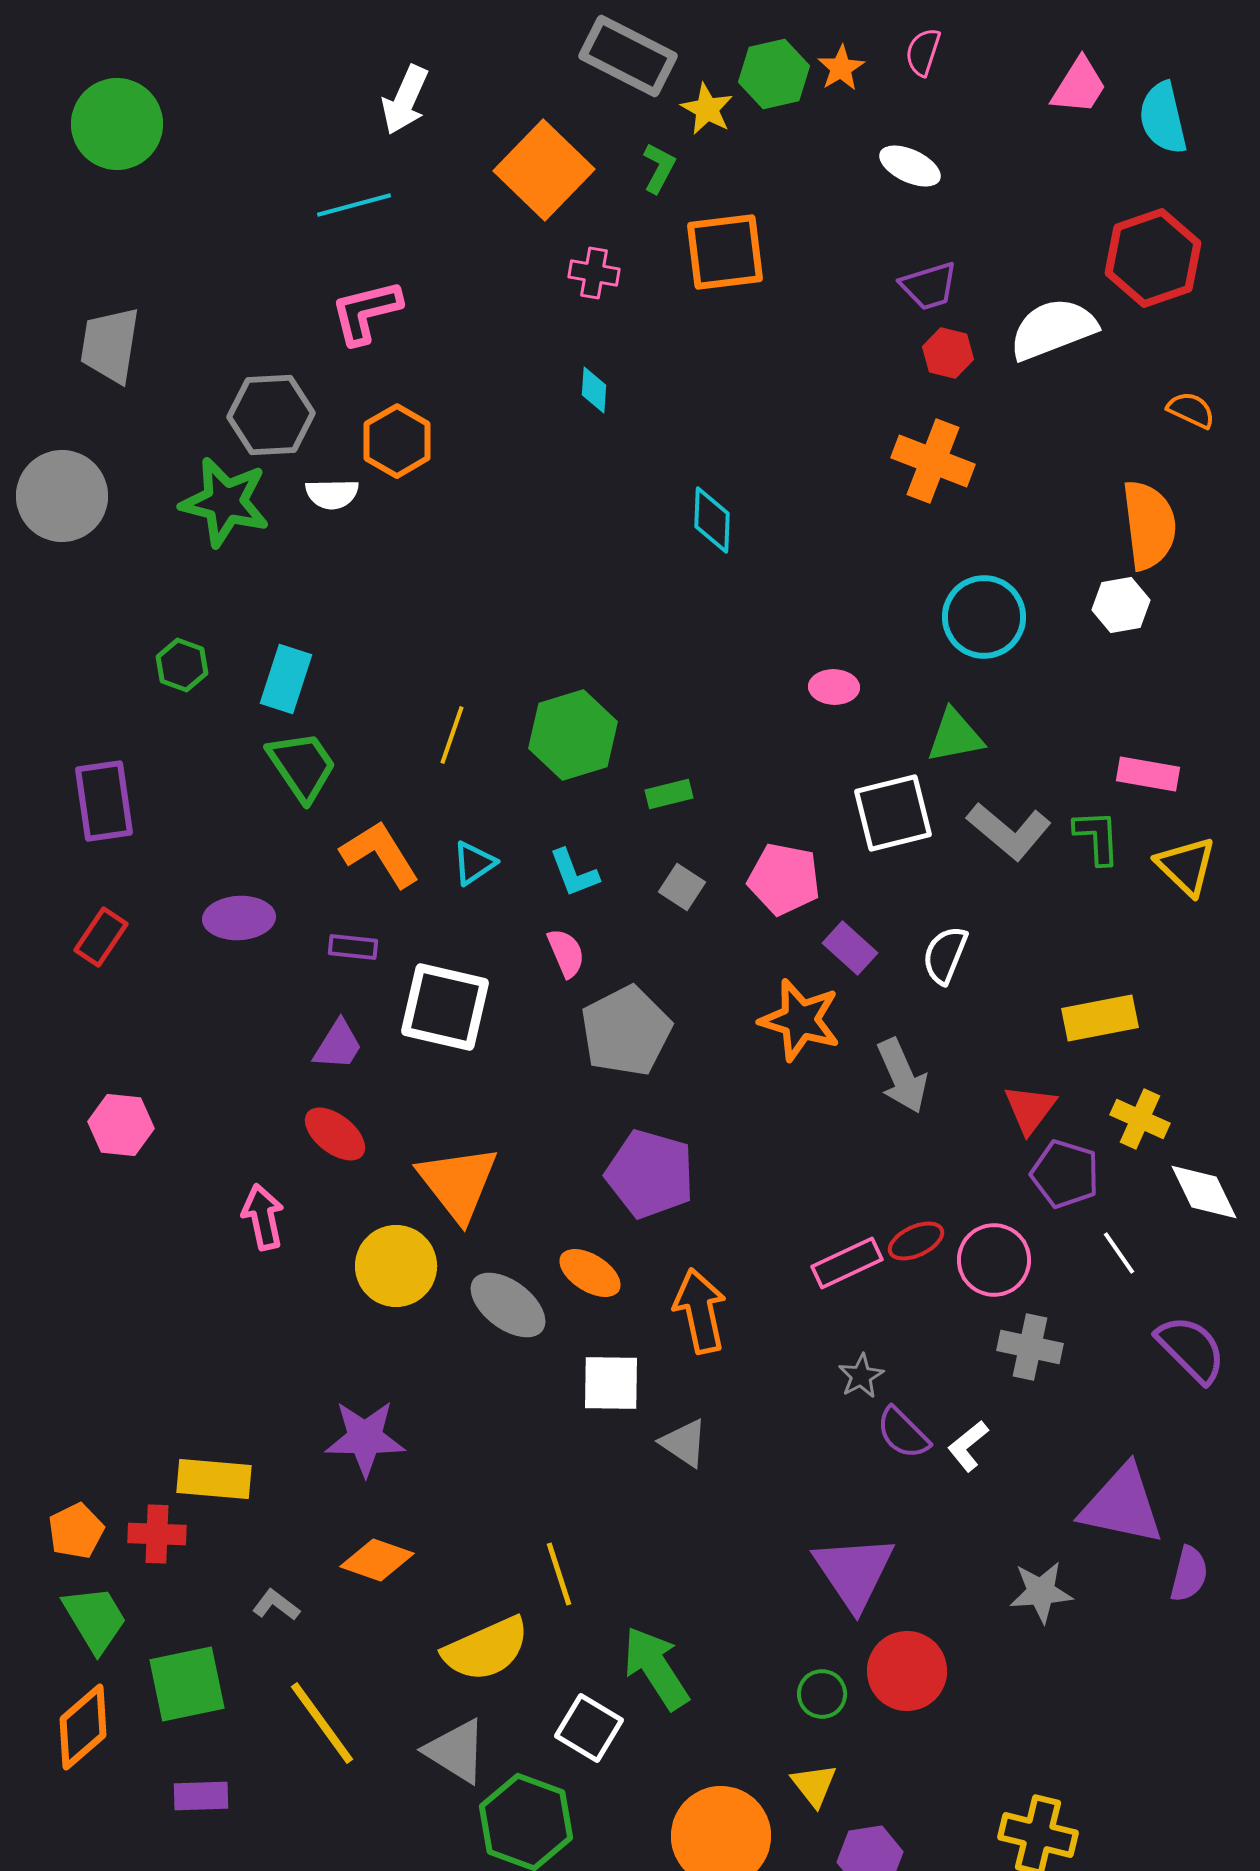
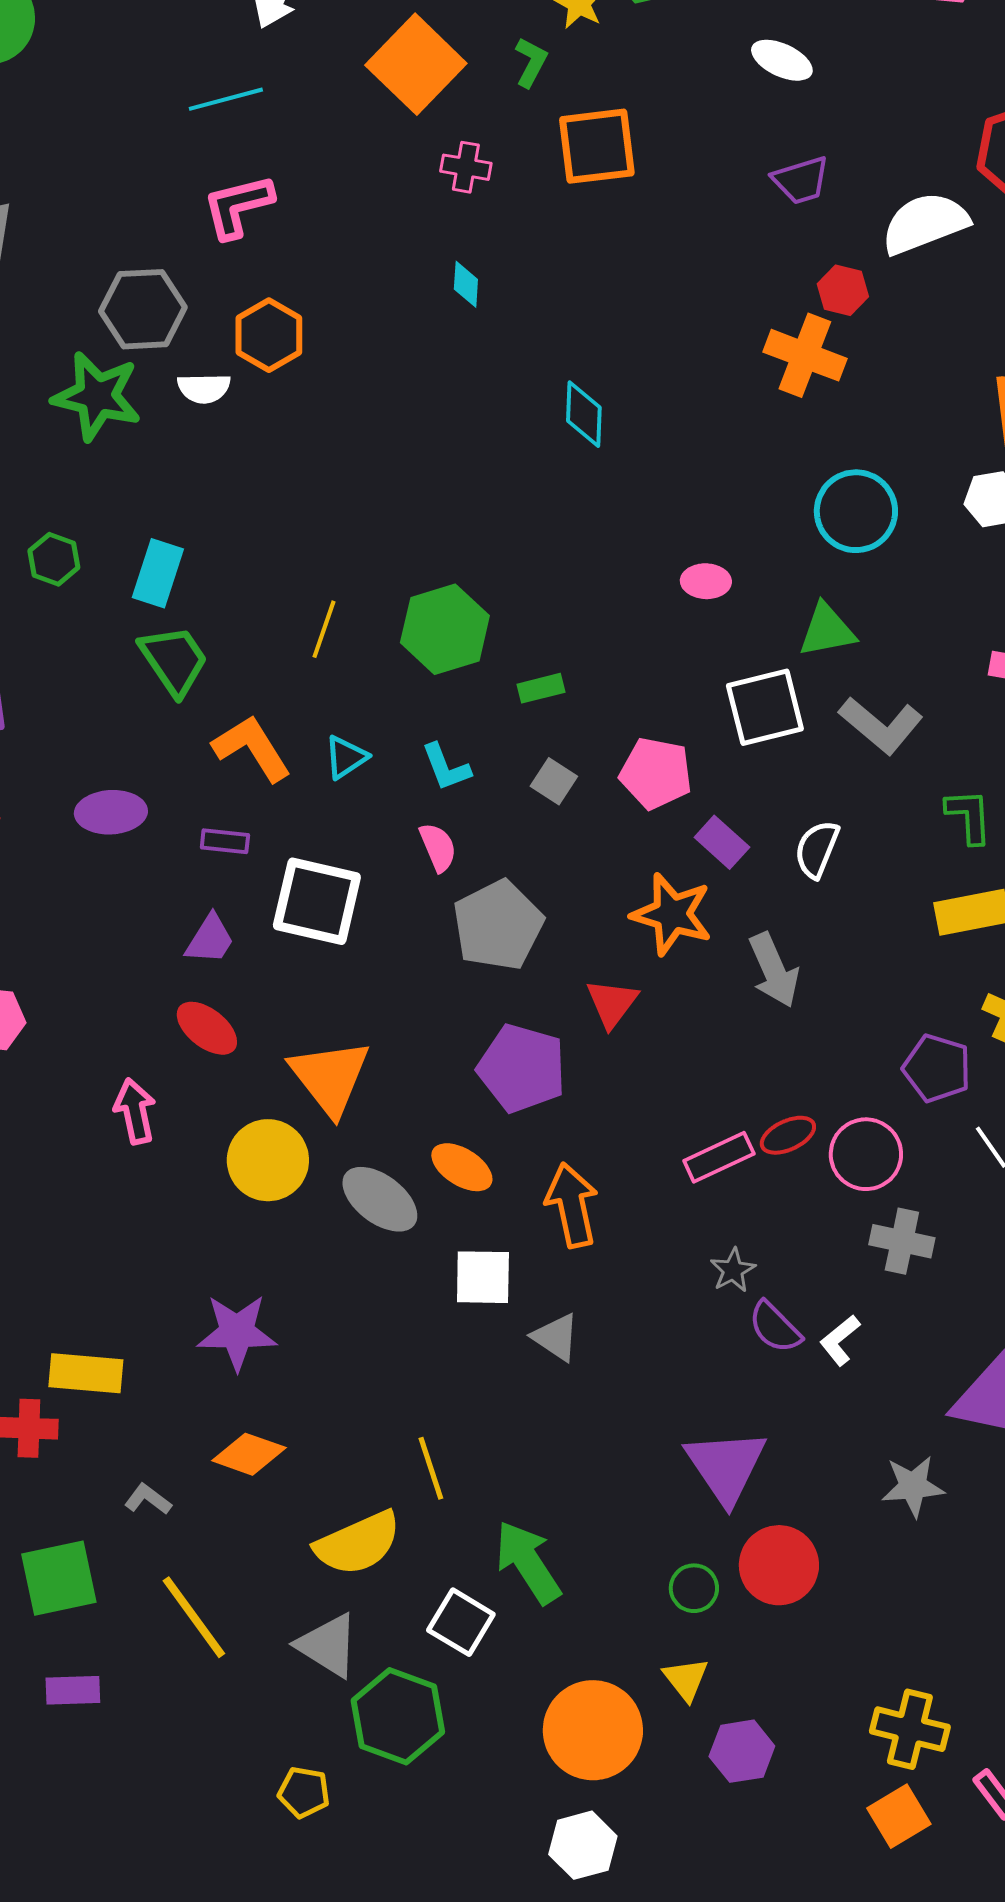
red hexagon: (948, 353) -> (843, 290), moved
green L-shape: (1097, 837) -> (969, 816), moved
red triangle: (1030, 1109) -> (612, 1003), moved

